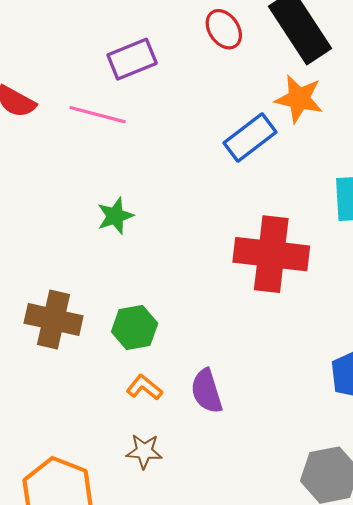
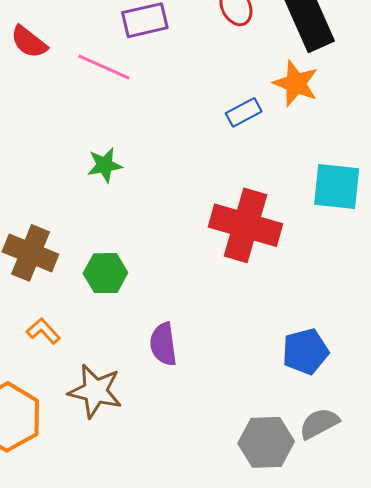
blue rectangle: (250, 138) -> (244, 112), size x0.7
orange L-shape: (144, 387) -> (43, 331), moved
brown star: (144, 451) -> (95, 391), size x1.6

